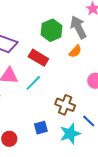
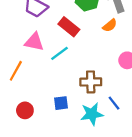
brown cross: (65, 105) -> (91, 82), turned -30

